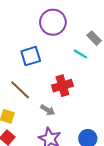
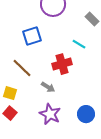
cyan line: (80, 54) -> (79, 44), moved

